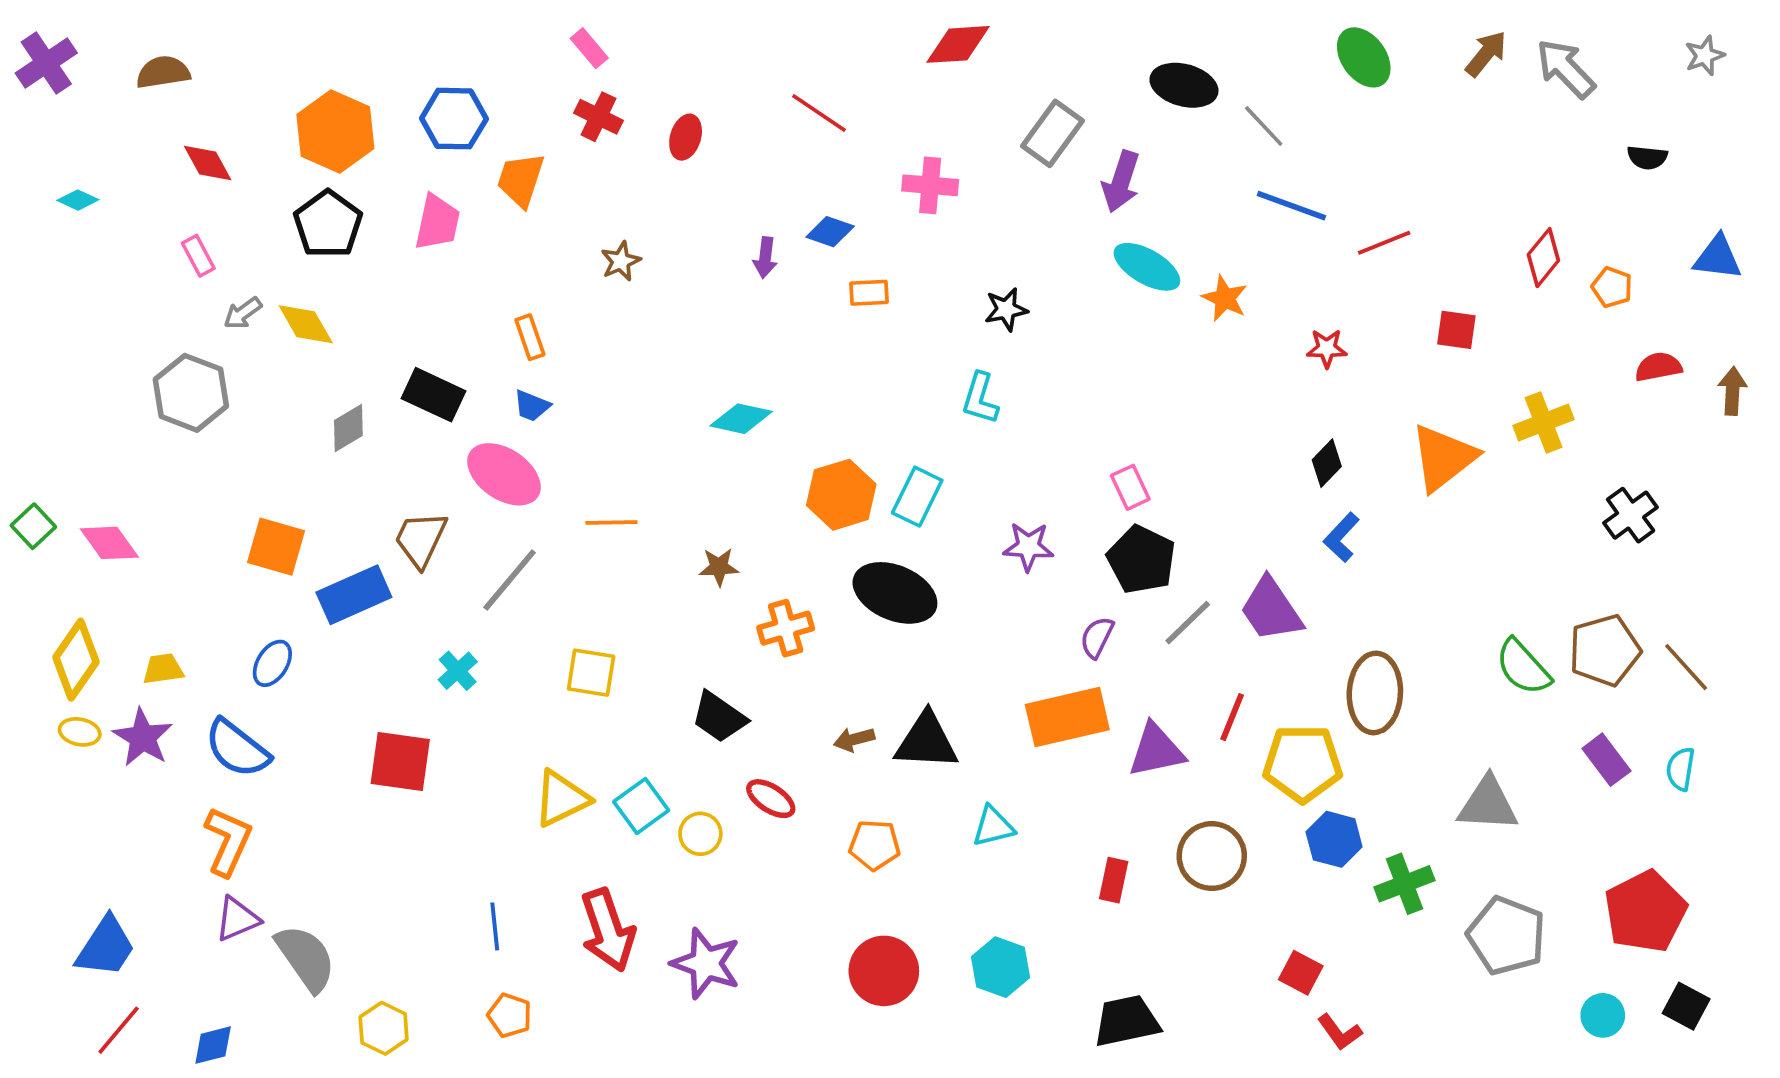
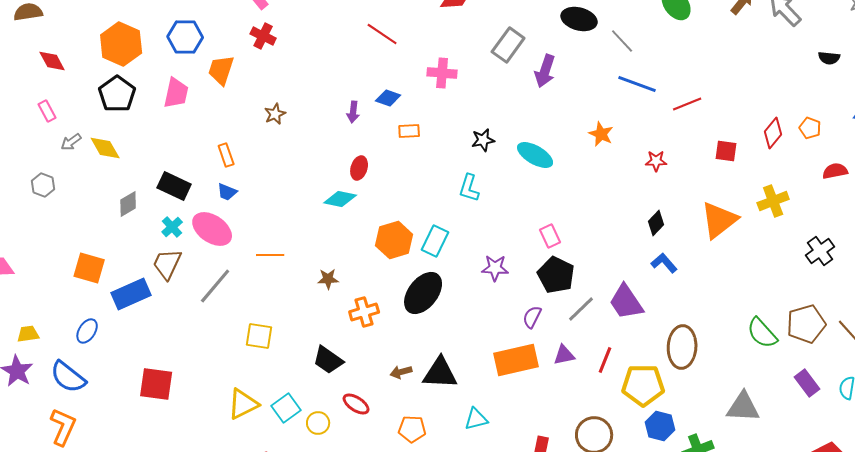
red ellipse: (686, 137) -> (359, 168), moved
red diamond: (1543, 258) -> (773, 133), moved
cyan ellipse: (1147, 267) -> (535, 155), moved
gray hexagon: (191, 393) -> (43, 185), size x0.6
blue L-shape: (1341, 537) -> (664, 263), turned 96
black ellipse: (895, 593) -> (423, 293), turned -75
cyan cross: (458, 671) -> (172, 227), moved
purple triangle: (1156, 750) -> (564, 355), moved, size x0.7

